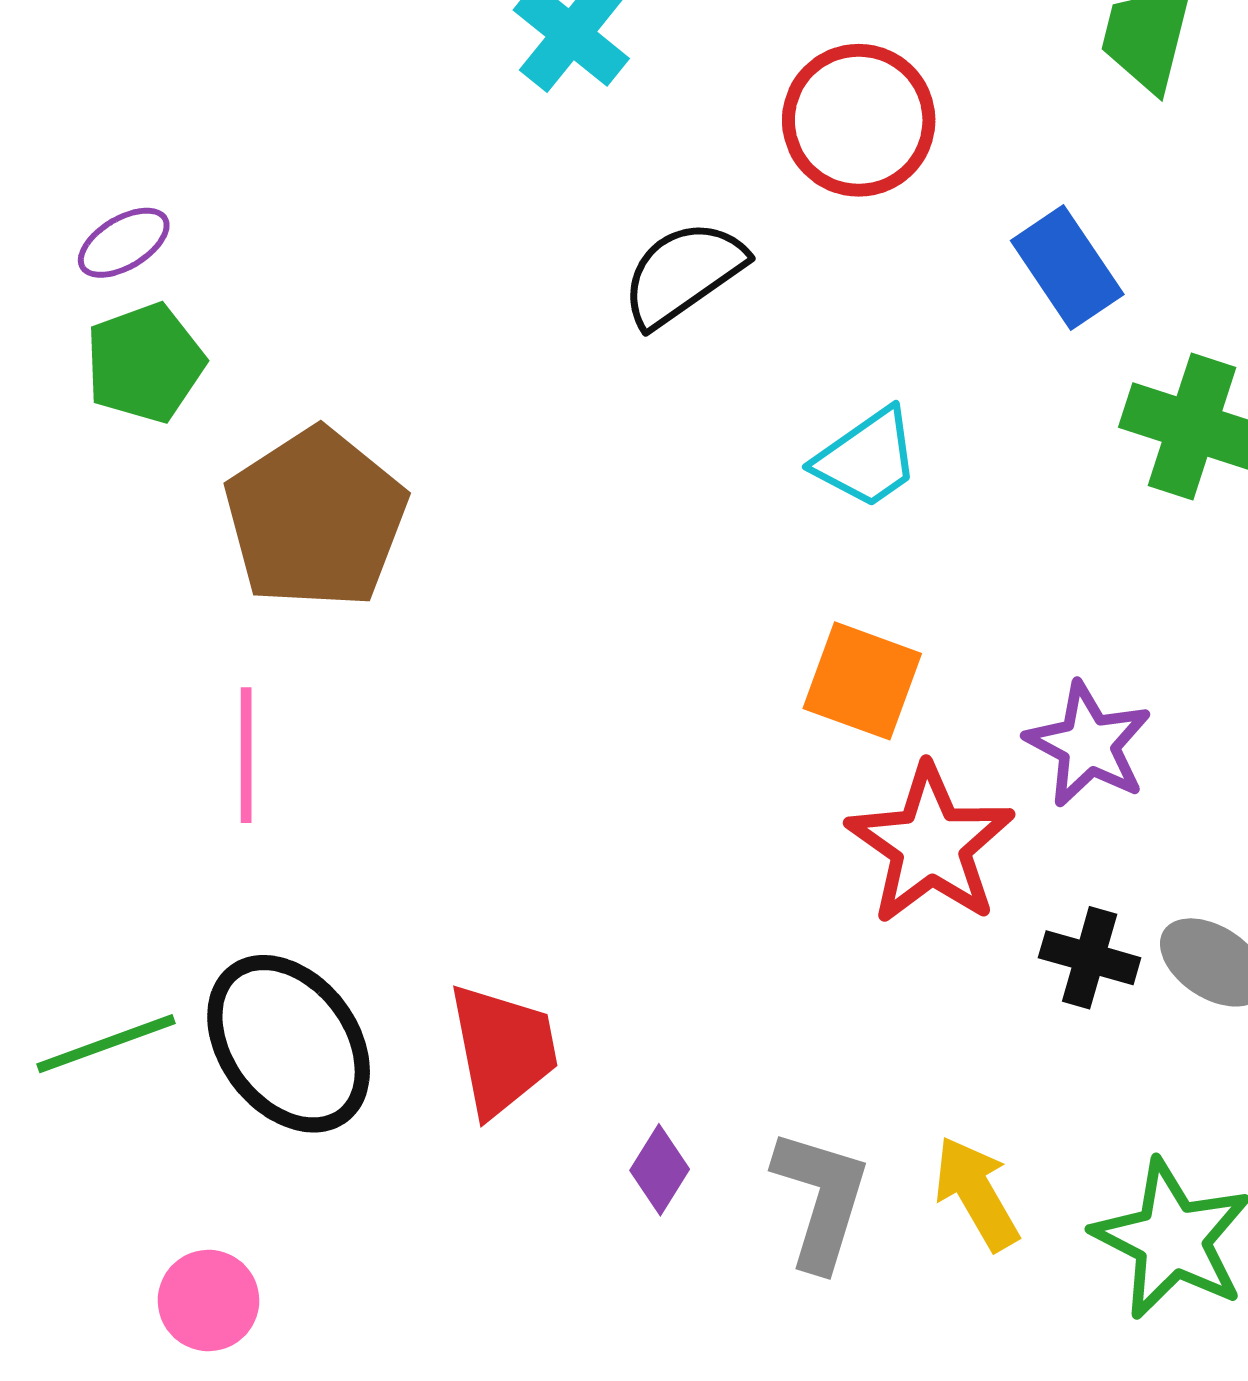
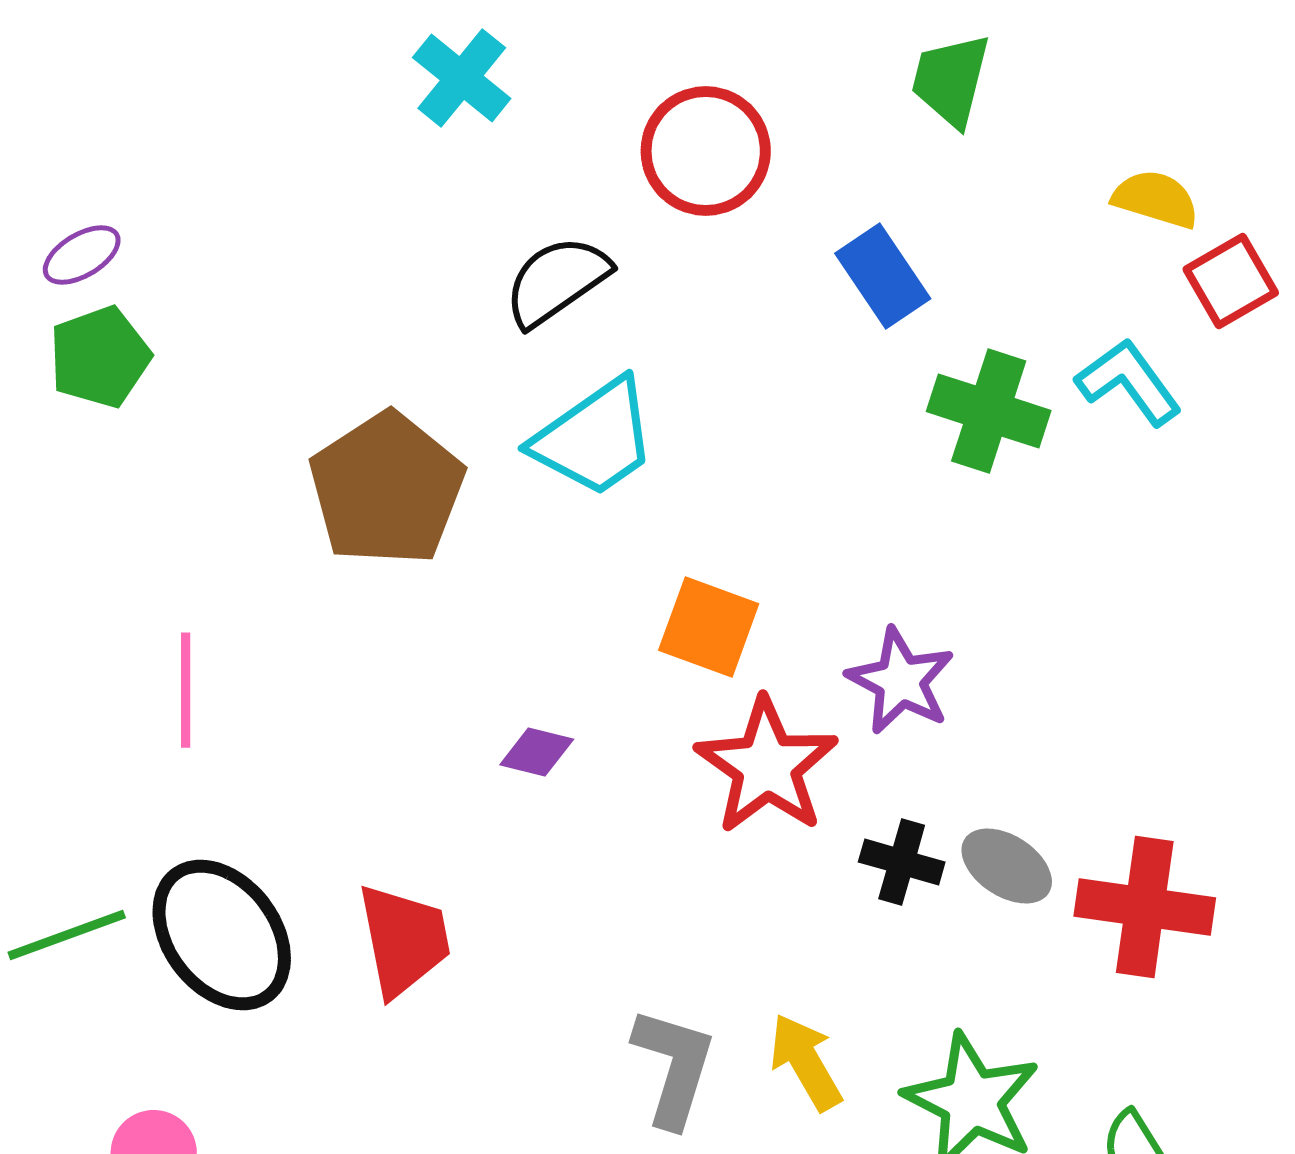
cyan trapezoid: (867, 458) -> (595, 438), moved, size x1.4
brown pentagon: (316, 518) -> (387, 489), moved
purple diamond: (660, 1170) -> (537, 752), moved, turned 72

